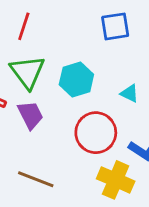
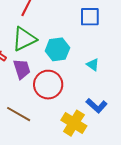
green triangle: (27, 72) -> (24, 39), turned 32
red circle: (96, 133) -> (48, 85), moved

